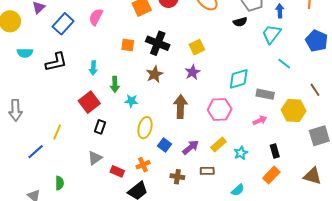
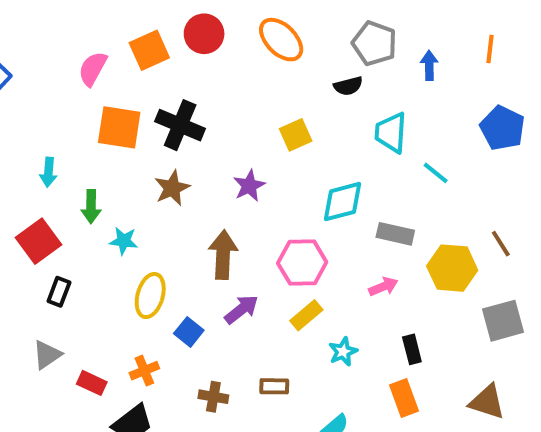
pink semicircle: (96, 17) -> (93, 69), moved
cyan trapezoid: (271, 34) -> (391, 132), moved, turned -35
orange square: (128, 45) -> (119, 127), size x1.6
yellow square: (197, 47) -> (296, 135), moved
brown line: (315, 90) -> (501, 244), moved
yellow rectangle: (219, 145) -> (306, 315), moved
purple arrow: (191, 147) -> (241, 309), moved
orange rectangle: (271, 175) -> (404, 398), turned -66

